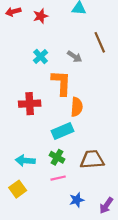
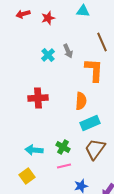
gray arrow: (75, 57) -> (68, 51), moved, turned 32
orange L-shape: (61, 83) -> (94, 70), moved
cyan rectangle: (62, 131) -> (90, 123), moved
brown trapezoid: (92, 159) -> (95, 149), turned -50

